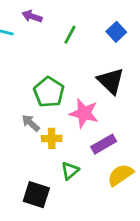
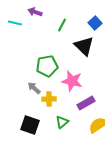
black triangle: (111, 81) -> (84, 46), moved
green pentagon: (49, 92) -> (47, 66), turned 30
black square: (36, 195) -> (30, 125), moved

